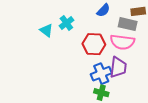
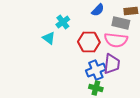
cyan triangle: (46, 30) -> (49, 38), moved

